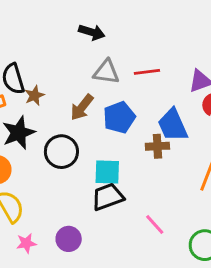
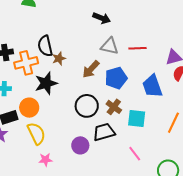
brown cross: (157, 146) -> (114, 107), moved, turned 35
black circle: (61, 152) -> (87, 106), moved
cyan square: (107, 172) -> (137, 119), moved
purple circle: (69, 239) -> (80, 145), moved

